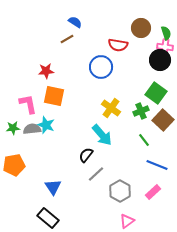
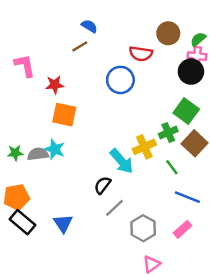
green semicircle: (166, 33) -> (198, 39), turned -112
pink L-shape: (28, 104) -> (25, 66), moved
yellow cross: (111, 108) -> (144, 147), moved, turned 30
black rectangle: (48, 218) -> (22, 222), moved

